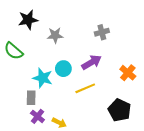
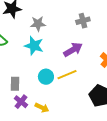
cyan circle: (63, 69) -> (46, 77), moved
cyan star: (43, 78) -> (34, 46), moved

